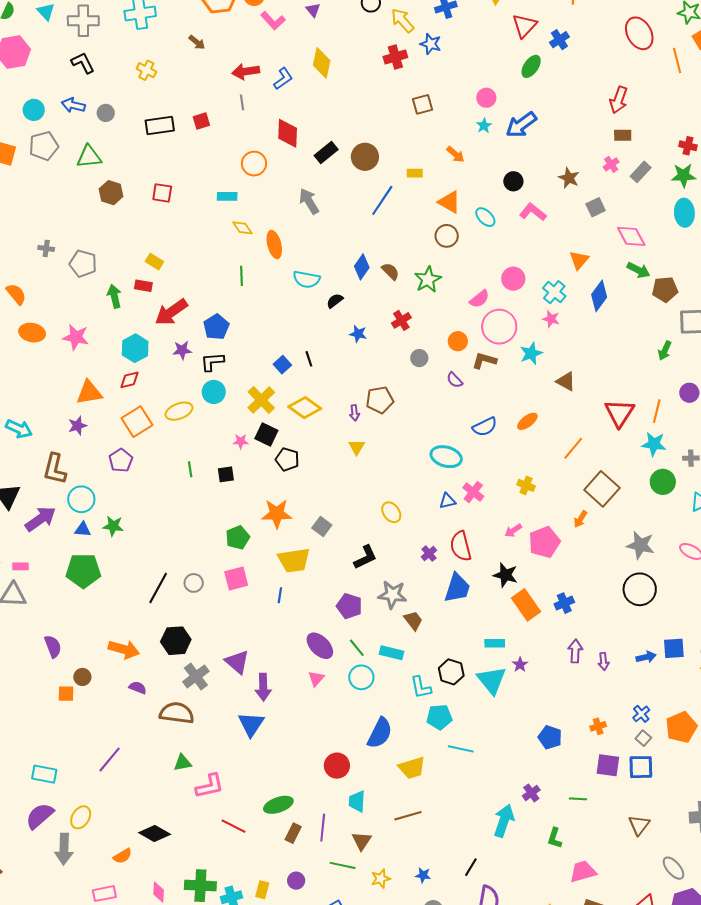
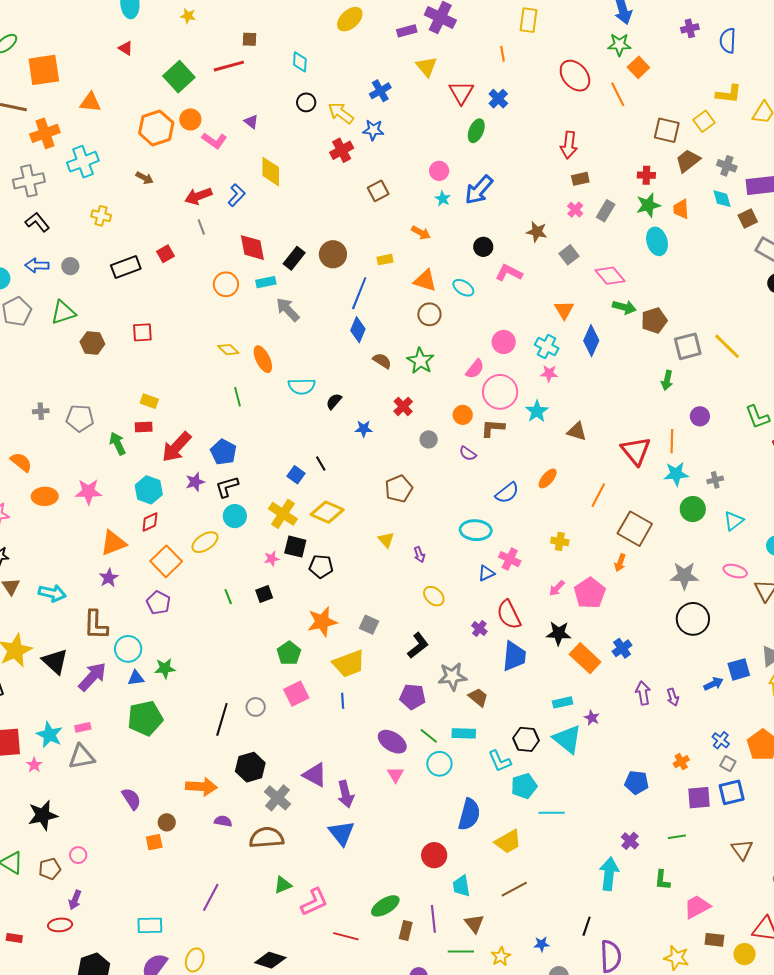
cyan rectangle: (227, 196) -> (266, 282), moved
blue diamond: (362, 267) -> (358, 330), moved
purple arrow: (354, 413) -> (419, 555), moved

